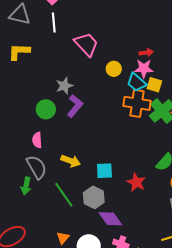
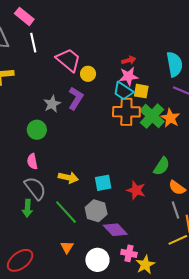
yellow circle: (114, 69) -> (88, 74), moved
purple L-shape: (75, 106) -> (76, 98), moved
orange triangle: (63, 238) -> (67, 247), moved

